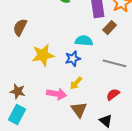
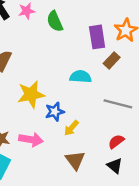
blue star: (73, 59) -> (55, 112), moved
pink arrow: (57, 94) -> (31, 140), moved
black triangle: (106, 121) -> (115, 166), moved

